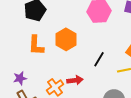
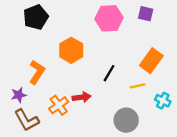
orange L-shape: (36, 45) -> (37, 72), moved, turned -150

